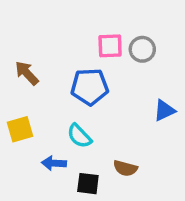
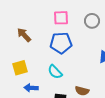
pink square: (110, 46) -> (61, 18), moved
blue arrow: (54, 163) -> (31, 88), moved

